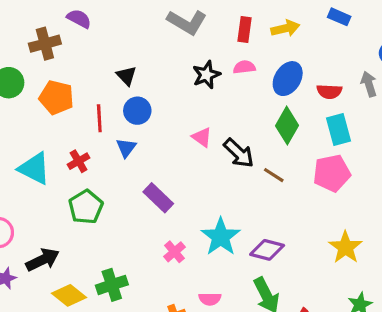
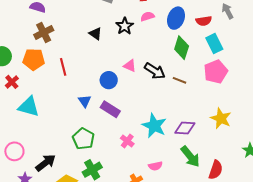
brown cross: (45, 44) -> (44, 33), moved
black triangle: (126, 76) -> (95, 34), moved
blue circle: (137, 111) -> (109, 80), moved
blue triangle: (126, 148) -> (85, 101), moved
red cross: (79, 161) -> (12, 82), moved
green pentagon: (86, 207) -> (83, 139), moved
yellow star: (345, 247) -> (221, 118), moved

